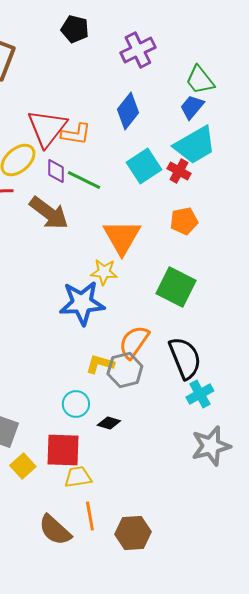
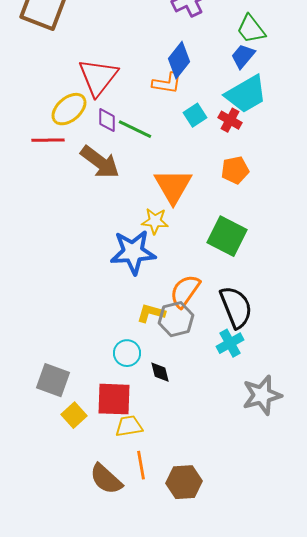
orange L-shape: (76, 134) -> (167, 83), moved
cyan square: (144, 166) -> (195, 115), size x0.7
cyan cross: (200, 394) -> (230, 343), moved
black diamond: (109, 423) -> (160, 372), turned 60

